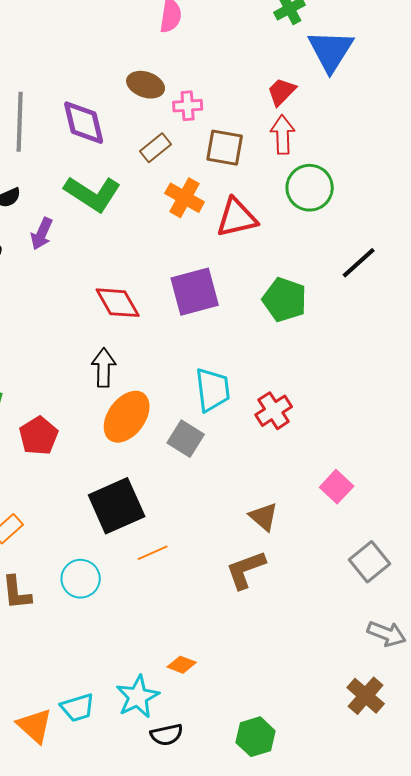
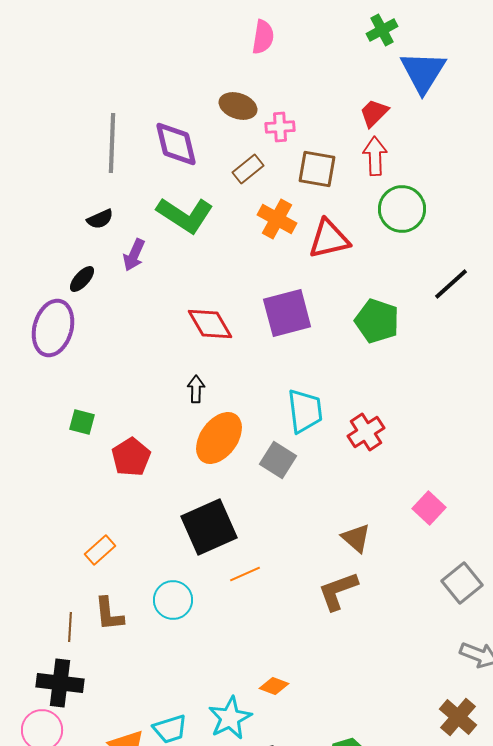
black arrow: (104, 368) -> (196, 389), size x0.7

